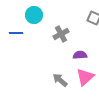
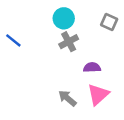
cyan circle: (34, 15) -> (64, 18), moved
blue line: (16, 33) -> (13, 40), turned 40

